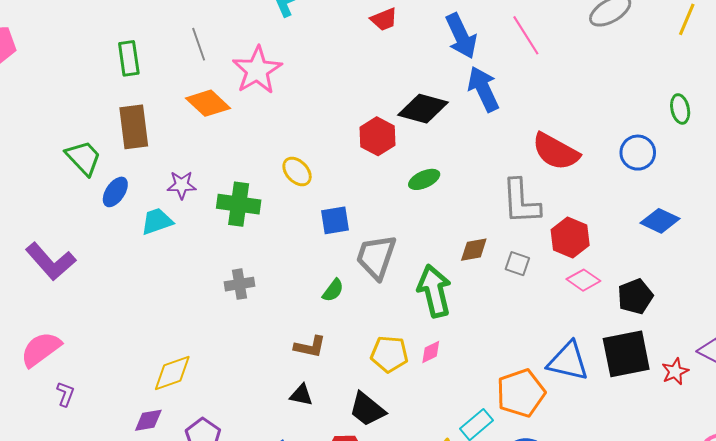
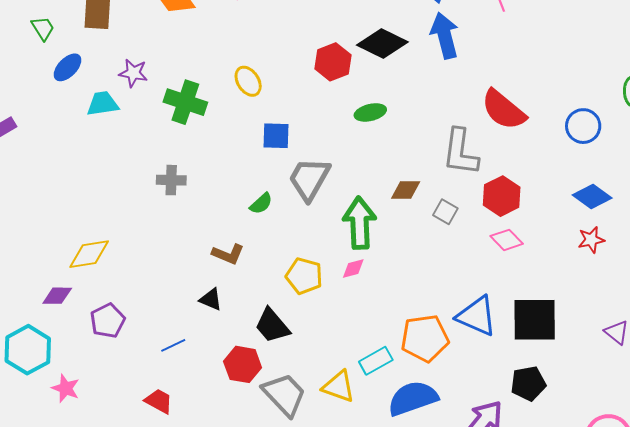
green trapezoid: (83, 158) -> (43, 28), size x0.7
black pentagon: (635, 296) -> (528, 383), moved
pink diamond: (431, 352) -> (353, 269), moved
red star: (675, 372) -> (591, 240), moved

